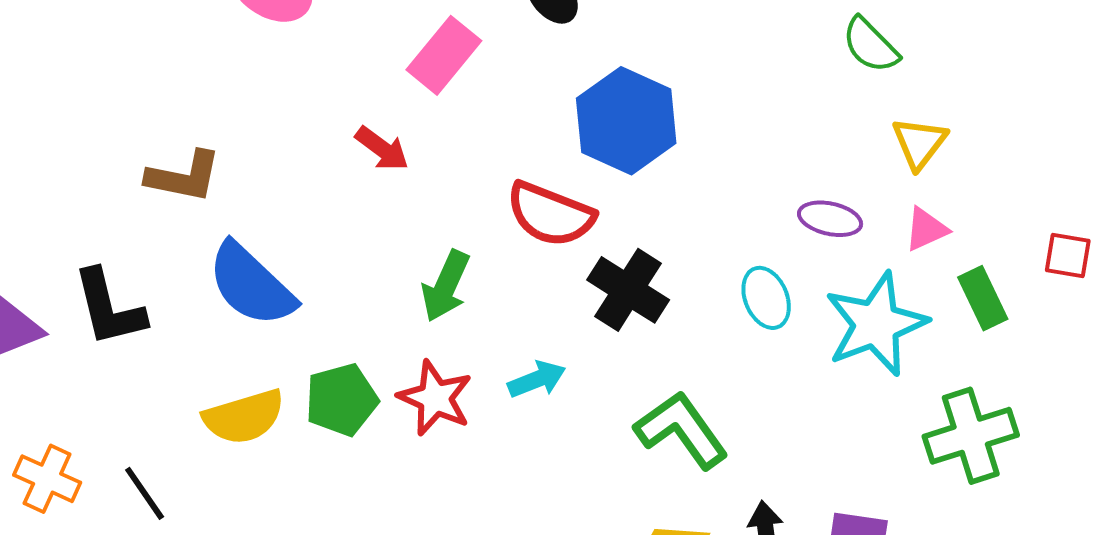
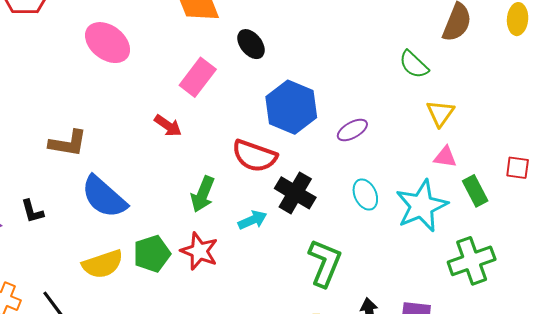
purple ellipse: (830, 219) -> (352, 130), moved, turned -40
pink triangle: (926, 229) -> (445, 157), turned 35
black L-shape: (109, 308) -> (32, 211), size x0.6
cyan arrow: (537, 379) -> (252, 220), moved
green L-shape: (681, 430) -> (325, 263), turned 60

